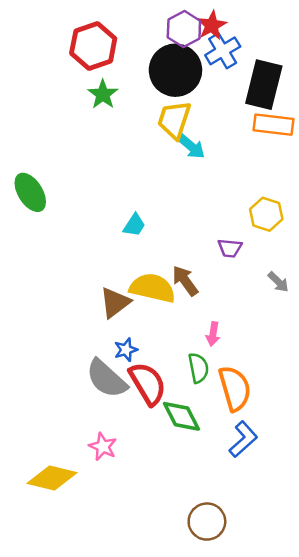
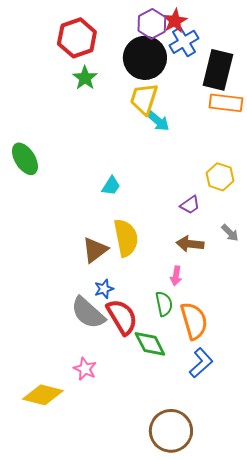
purple trapezoid: (230, 248) -> (190, 205), turned -40
brown arrow: (185, 281) -> (190, 244), moved, turned -48
yellow semicircle: (152, 288) -> (126, 238), turned 66
brown circle: (207, 522) -> (171, 431), size x1.4

